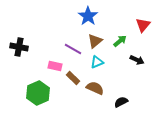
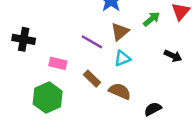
green arrow: (120, 41) -> (152, 19), moved
pink rectangle: (55, 66) -> (58, 63), moved

